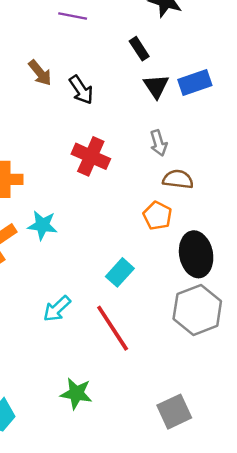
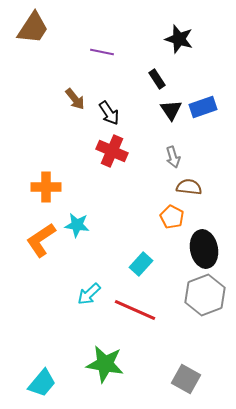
red cross: (91, 156) -> (112, 151), moved
red line: (113, 328) -> (135, 310), turned -33
green star: (76, 393) -> (105, 364), size x1.4
gray square: (174, 412) -> (186, 379), turned -36

